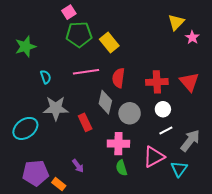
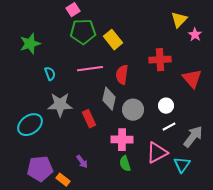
red cross: (157, 82) -> (160, 60), moved

